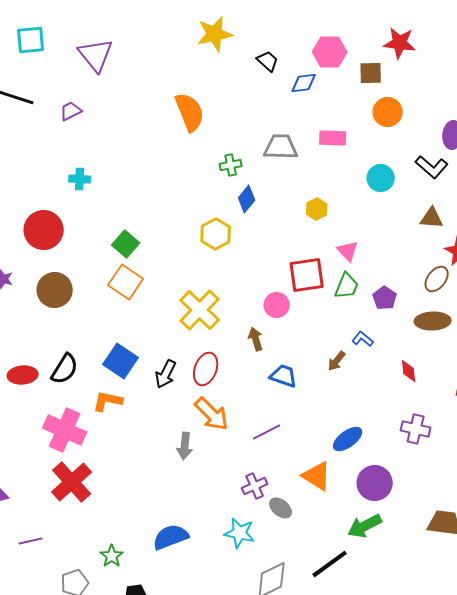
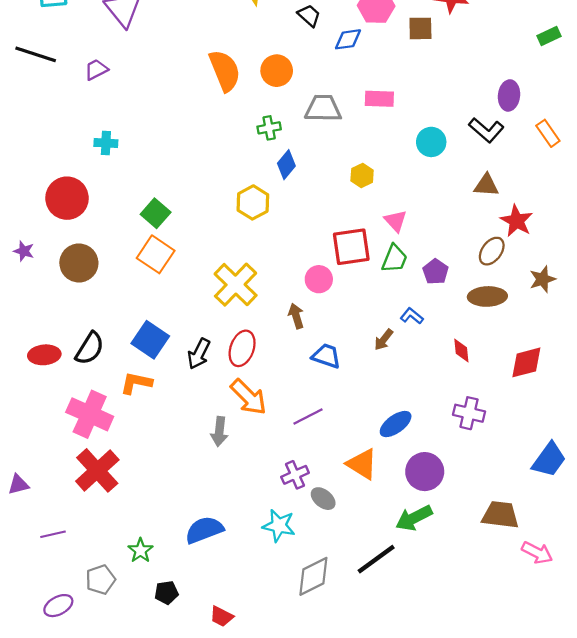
orange circle: (388, 112) -> (277, 71), moved

